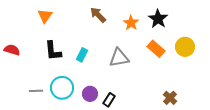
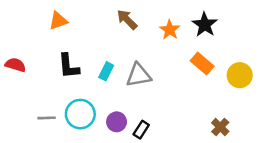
orange triangle: (45, 16) -> (58, 21), turned 35
yellow circle: (185, 47) -> (240, 75), moved
gray triangle: (119, 58) -> (139, 75), moved

